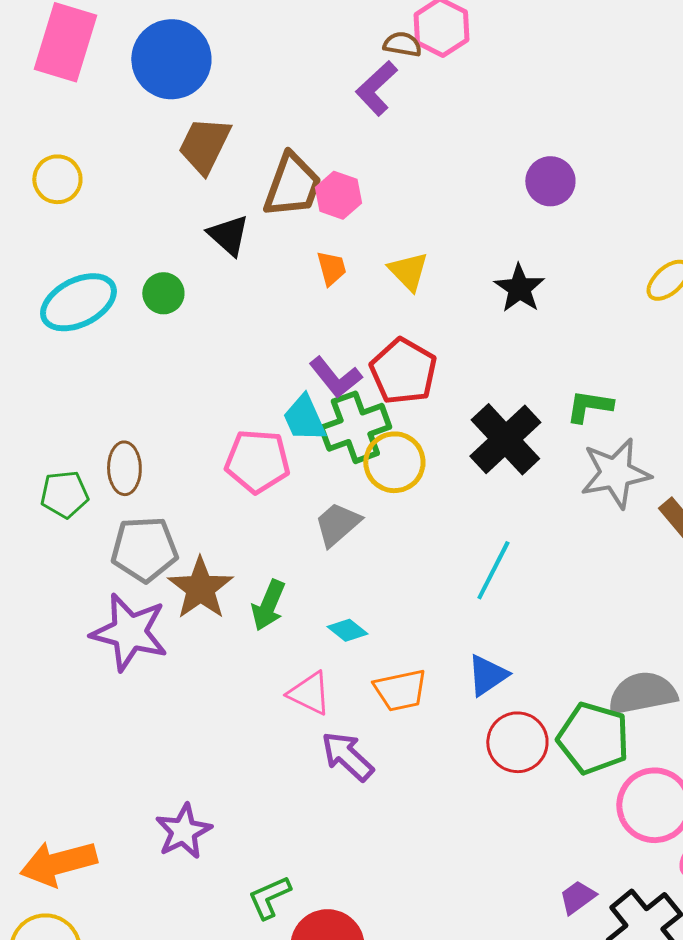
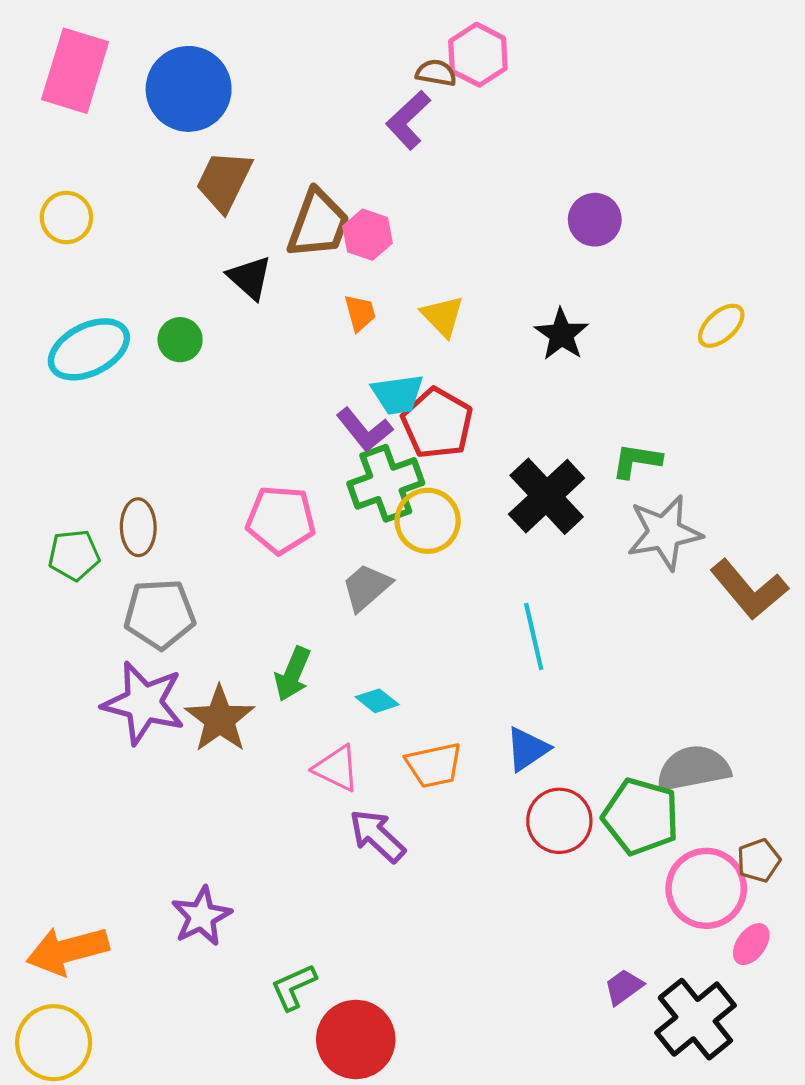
cyan trapezoid: (304, 418) -> (398, 394), moved, turned -74
cyan line: (493, 570) -> (534, 637), turned -40
brown star: (200, 588) -> (220, 719), moved

